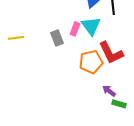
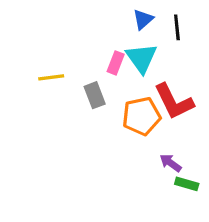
yellow line: (16, 38) -> (51, 77), moved
gray rectangle: (57, 38) -> (95, 95), moved

